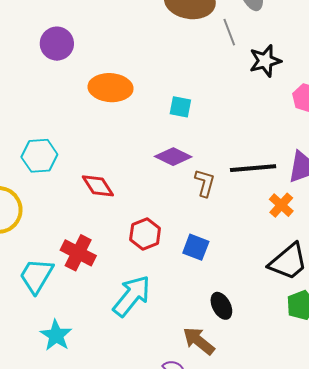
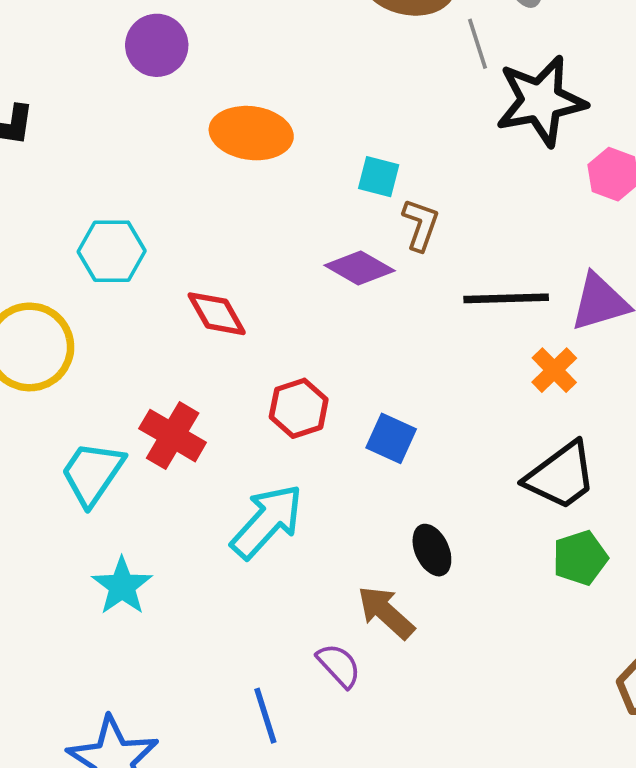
black star: (265, 61) -> (541, 101), size x1.5
brown L-shape: (205, 183) -> (421, 225), moved

